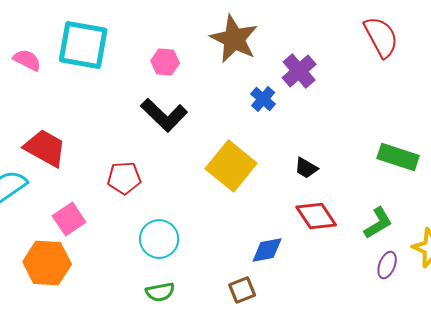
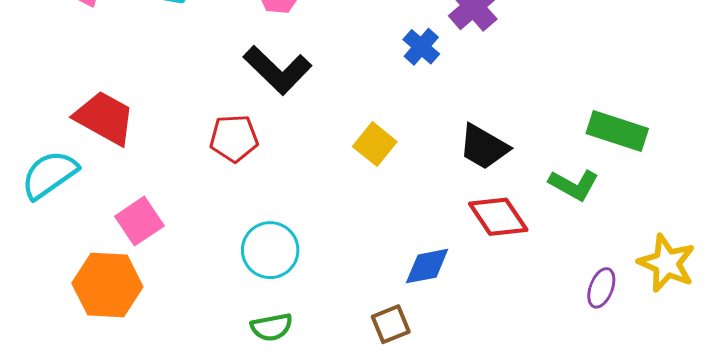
yellow square: (231, 166) -> (375, 144), size x0.6
black trapezoid: (306, 168) -> (484, 147), size x1.5
red pentagon: (124, 178) -> (234, 138), moved
green L-shape: (378, 223) -> (574, 185), moved, turned 60

